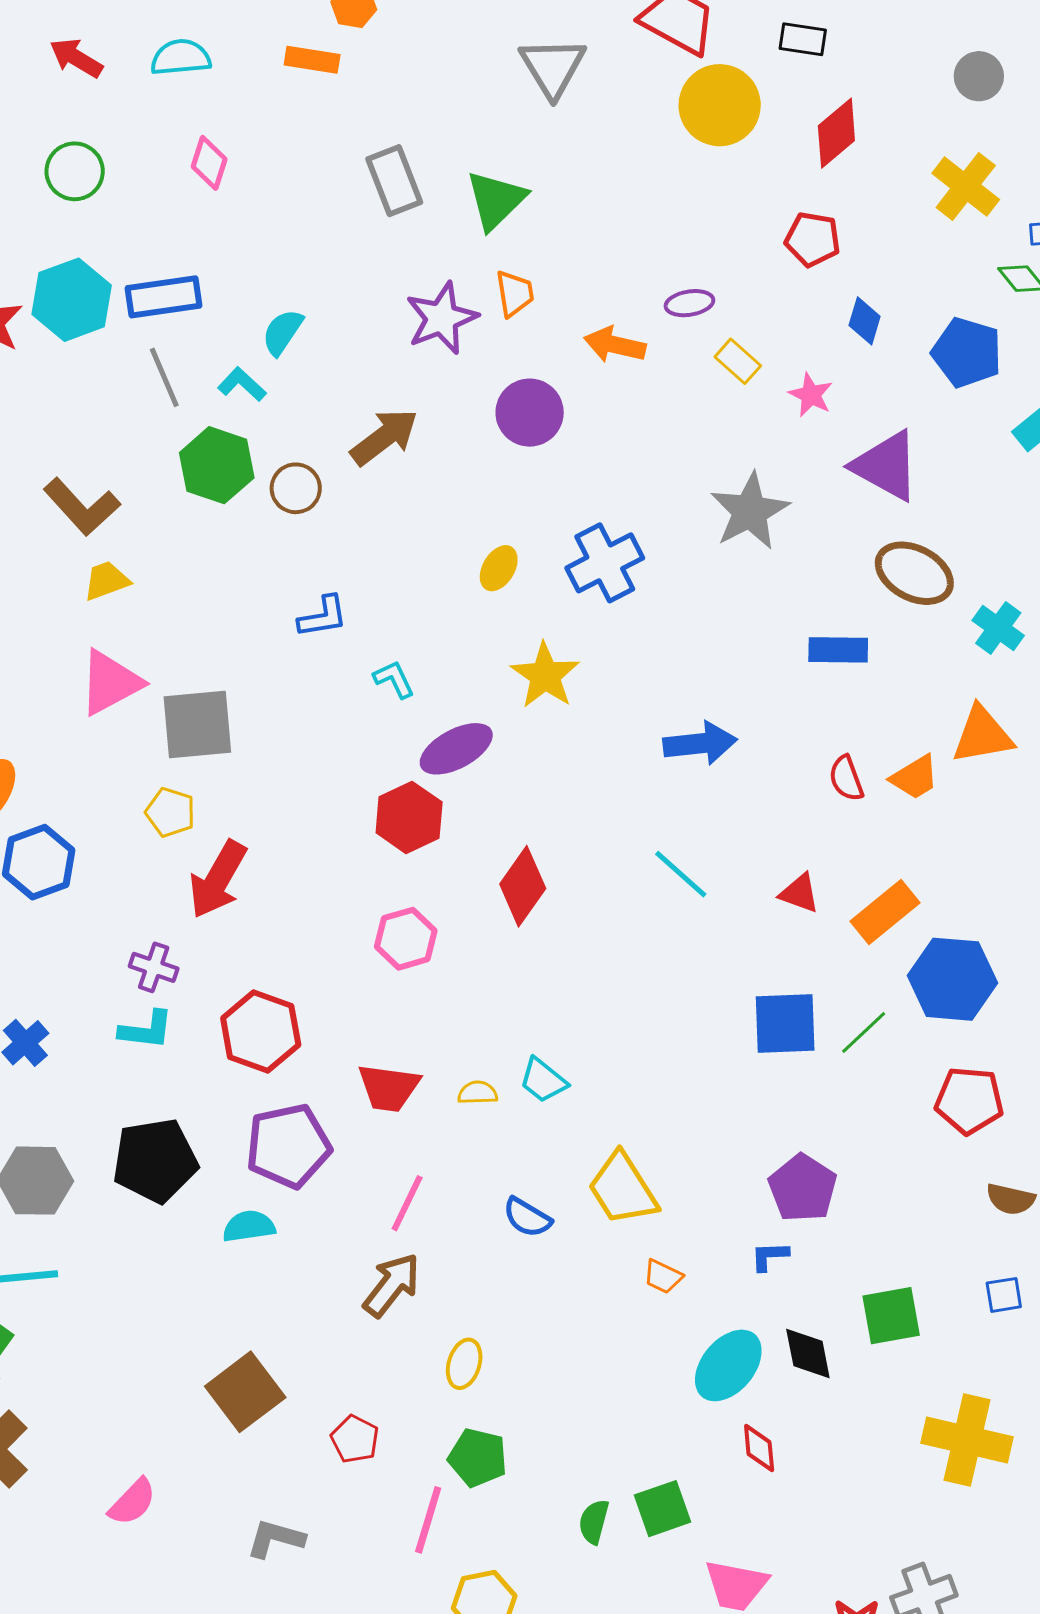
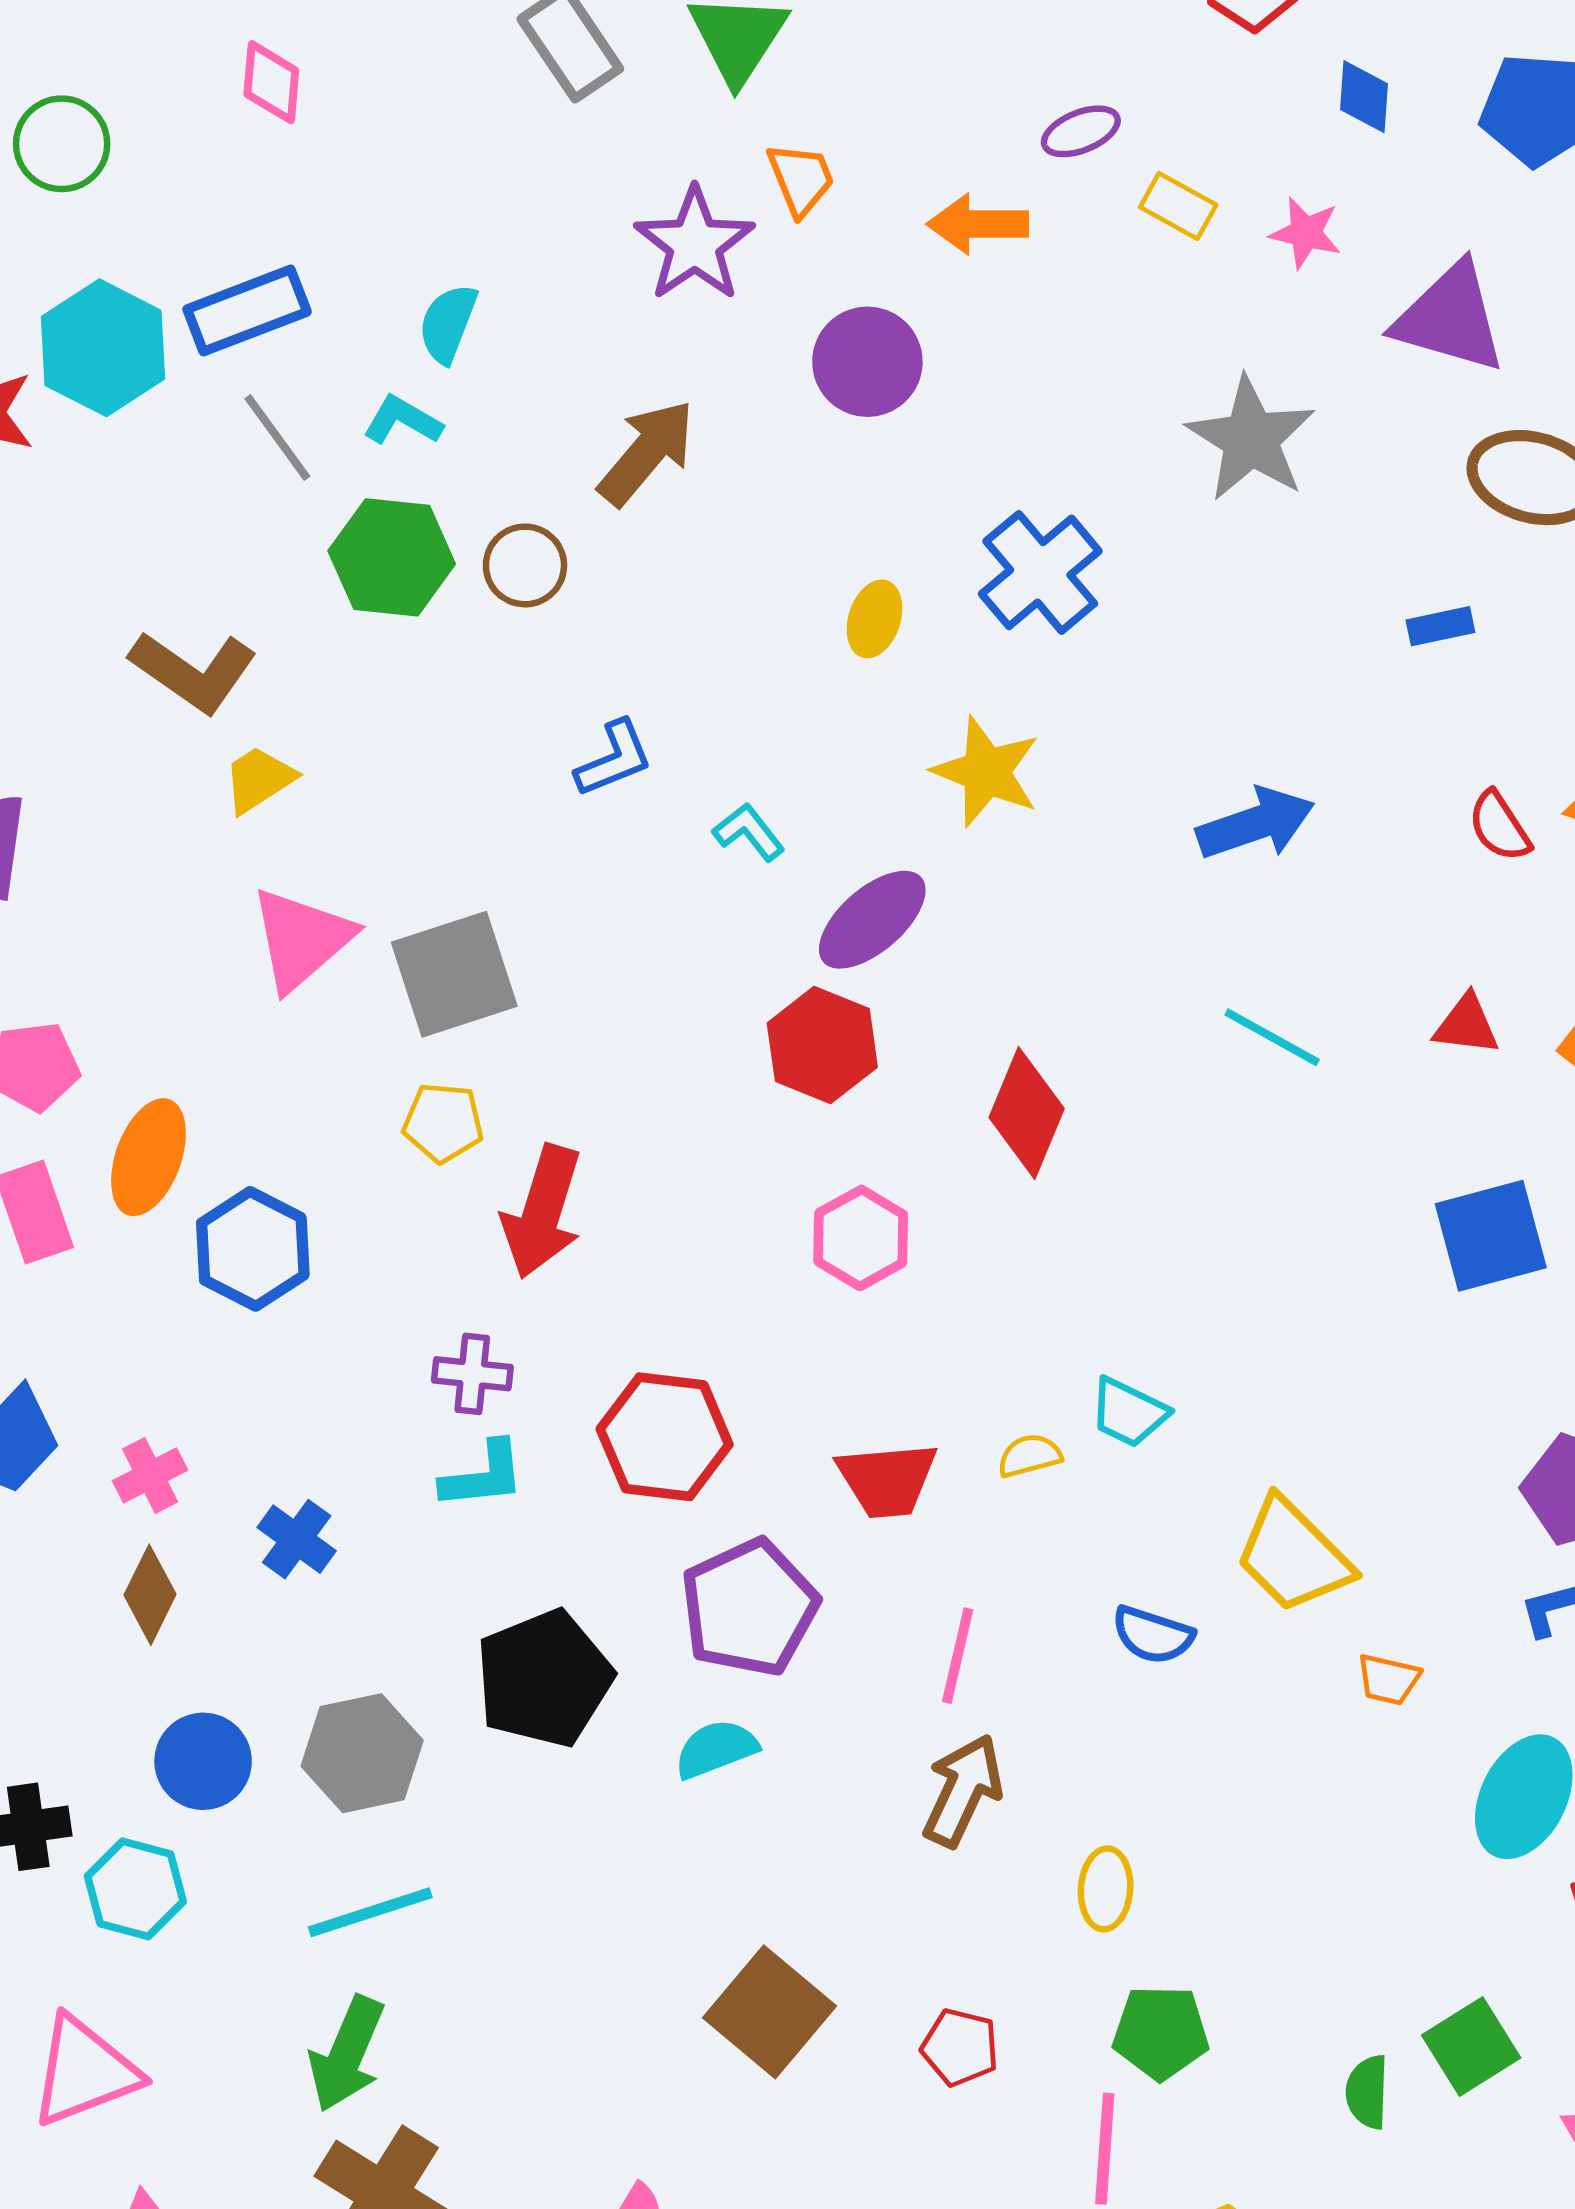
blue rectangle: (838, 650) -> (1440, 626), size x0.7

